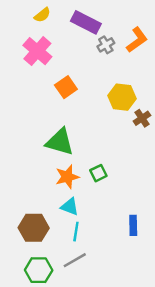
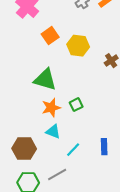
yellow hexagon: (122, 97) -> (78, 46), moved
cyan line: (76, 232) -> (73, 150), moved, turned 35

